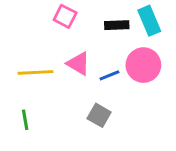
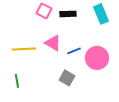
black rectangle: (117, 25) -> (68, 14), moved
pink circle: (143, 65) -> (97, 58), moved

